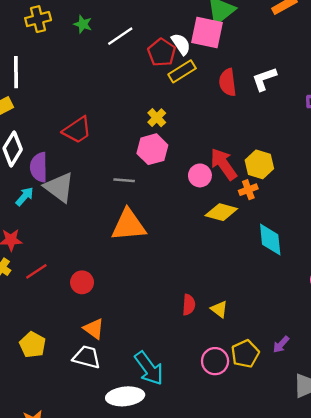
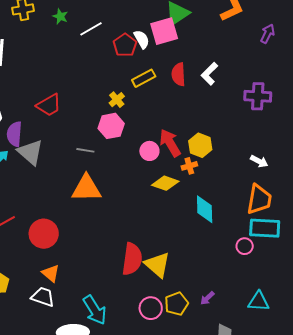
pink square: (207, 32) -> (164, 31), turned -32
yellow rectangle: (182, 71) -> (144, 78), moved
white L-shape: (264, 79) -> (210, 74), turned -30
red circle: (82, 282) -> (44, 234), size x1.5
red semicircle: (189, 305) -> (132, 259), size x1.8
yellow triangle: (219, 309) -> (157, 265), size x1.8

